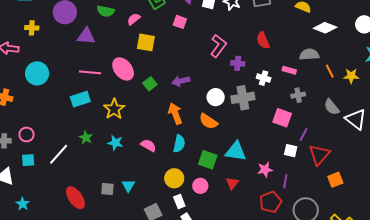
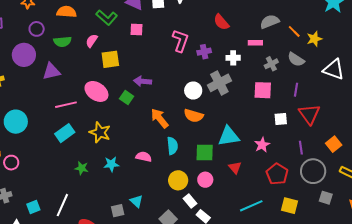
yellow star: (351, 76) -> (314, 39), moved
purple arrow: (181, 81) -> (143, 81), moved, turned 36
gray semicircle: (332, 107) -> (296, 59), moved
pink circle: (26, 134) -> (11, 163), moved
purple line: (304, 135) -> (296, 90), moved
white line: (59, 154) -> (62, 205), moved
orange square: (335, 180) -> (334, 144), moved
purple line: (285, 181) -> (301, 148), moved

